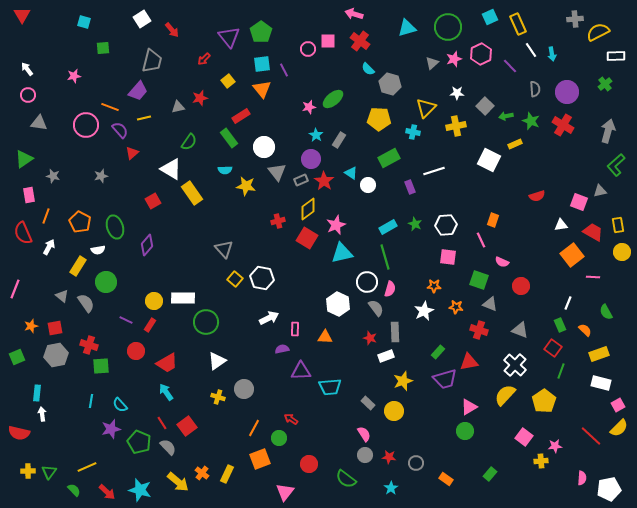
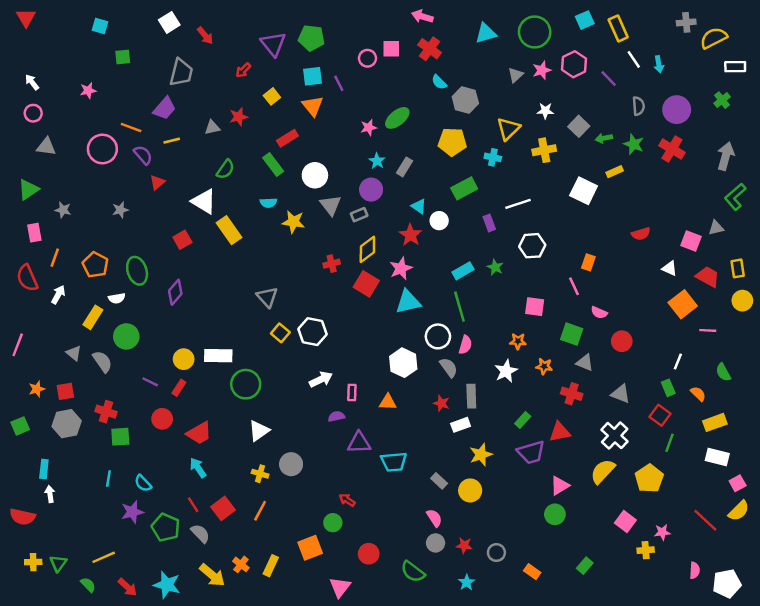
green pentagon: (261, 32) -> (311, 38), turned -30
red star: (324, 181) -> (410, 235), moved
white hexagon: (446, 225) -> (532, 246), moved
white triangle: (561, 225) -> (670, 268), turned 32
orange line: (254, 428) -> (260, 511), moved

